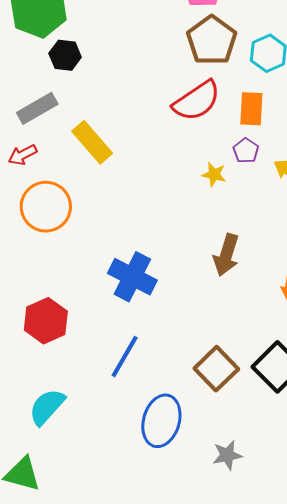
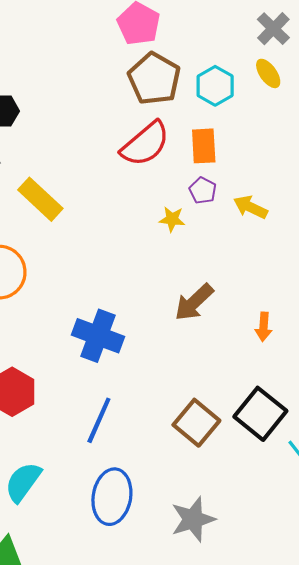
brown arrow: (226, 255) -> (194, 302), turned 36
blue ellipse: (161, 421) -> (112, 497), moved
gray star: (227, 455) -> (193, 519), moved, size x1.4

